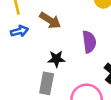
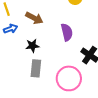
black star: (56, 59) -> (32, 46), moved

